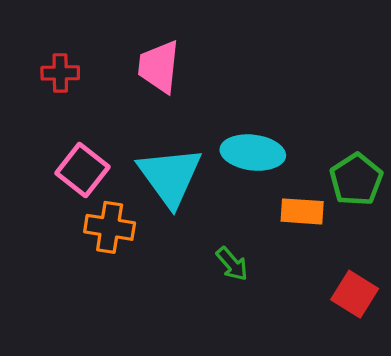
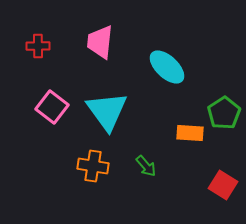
cyan ellipse: (253, 153) -> (167, 67), moved, turned 36
orange cross: (110, 227) -> (93, 166), moved

